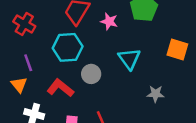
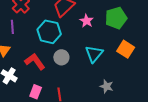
orange square: (177, 50) -> (126, 49), moved
purple line: (28, 63) -> (12, 27), moved

